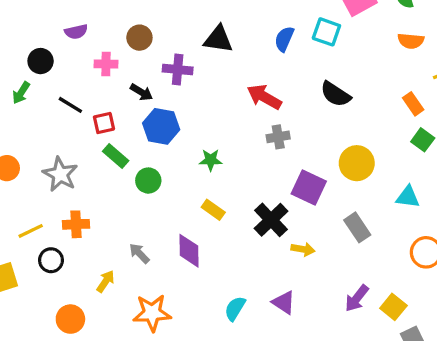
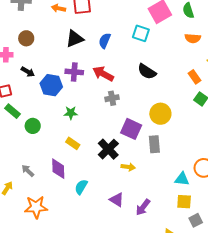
black triangle: (218, 39) -> (75, 39), turned -30
blue semicircle: (284, 39) -> (105, 41), moved
purple cross: (178, 69) -> (74, 72), moved
blue hexagon: (161, 126) -> (51, 85), moved
cyan triangle: (408, 197) -> (182, 179), moved
gray rectangle: (357, 227) -> (154, 144), moved, turned 30
purple arrow: (357, 298) -> (143, 207), moved
yellow square: (393, 307) -> (184, 202), turned -35
cyan semicircle: (235, 308) -> (81, 187), moved

